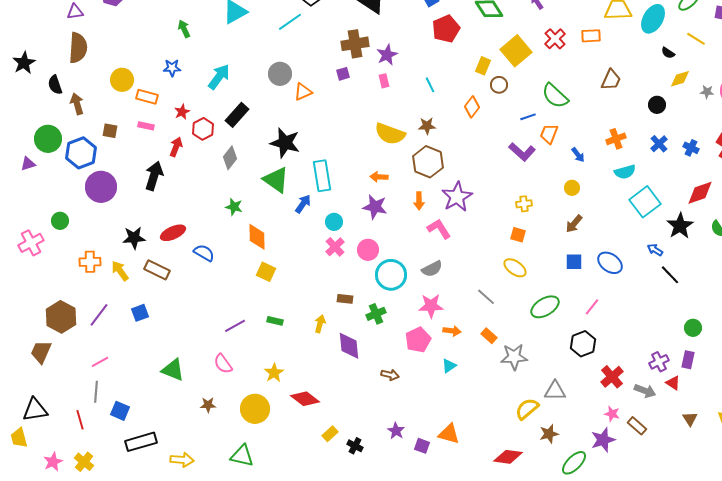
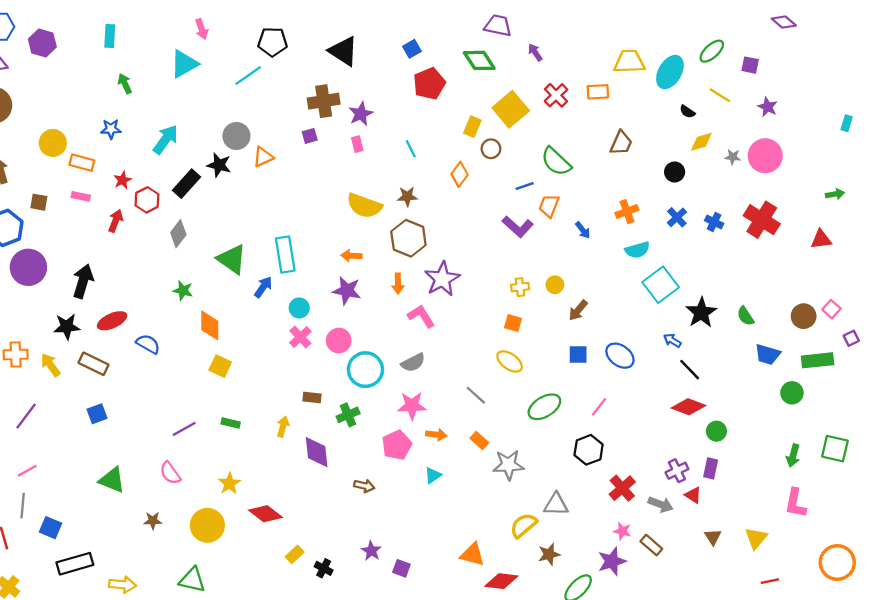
black star: (285, 143) -> (219, 165), moved, size x0.7
black arrow: (154, 176) -> (83, 281), moved
yellow circle: (572, 188) -> (555, 285), moved
red diamond: (700, 193) -> (689, 407), moved, turned 40
blue square: (140, 313) -> (97, 414), moved
orange triangle: (449, 434) -> (472, 554), moved

